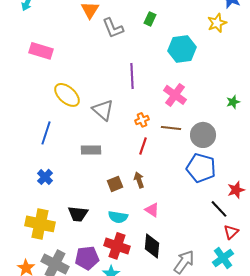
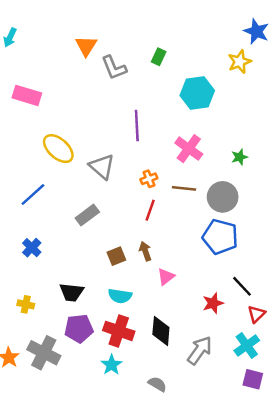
green star: (233, 102) -> (240, 157), moved
blue line: (46, 133) -> (33, 194), turned 30
gray rectangle: (91, 150) -> (87, 215), turned -36
red star: (236, 190) -> (213, 303), moved
pink triangle: (152, 210) -> (166, 277), moved, turned 49
yellow cross: (40, 224) -> (26, 304), size x0.5
purple pentagon: (87, 258) -> (79, 329), moved

